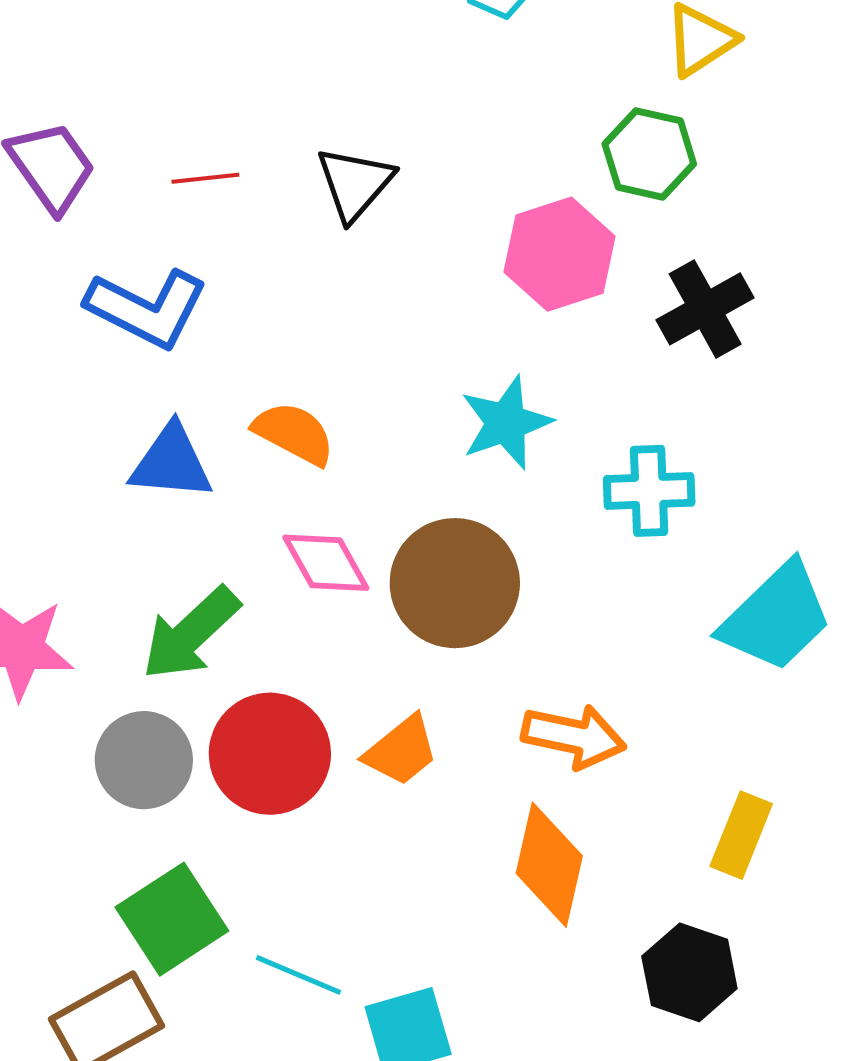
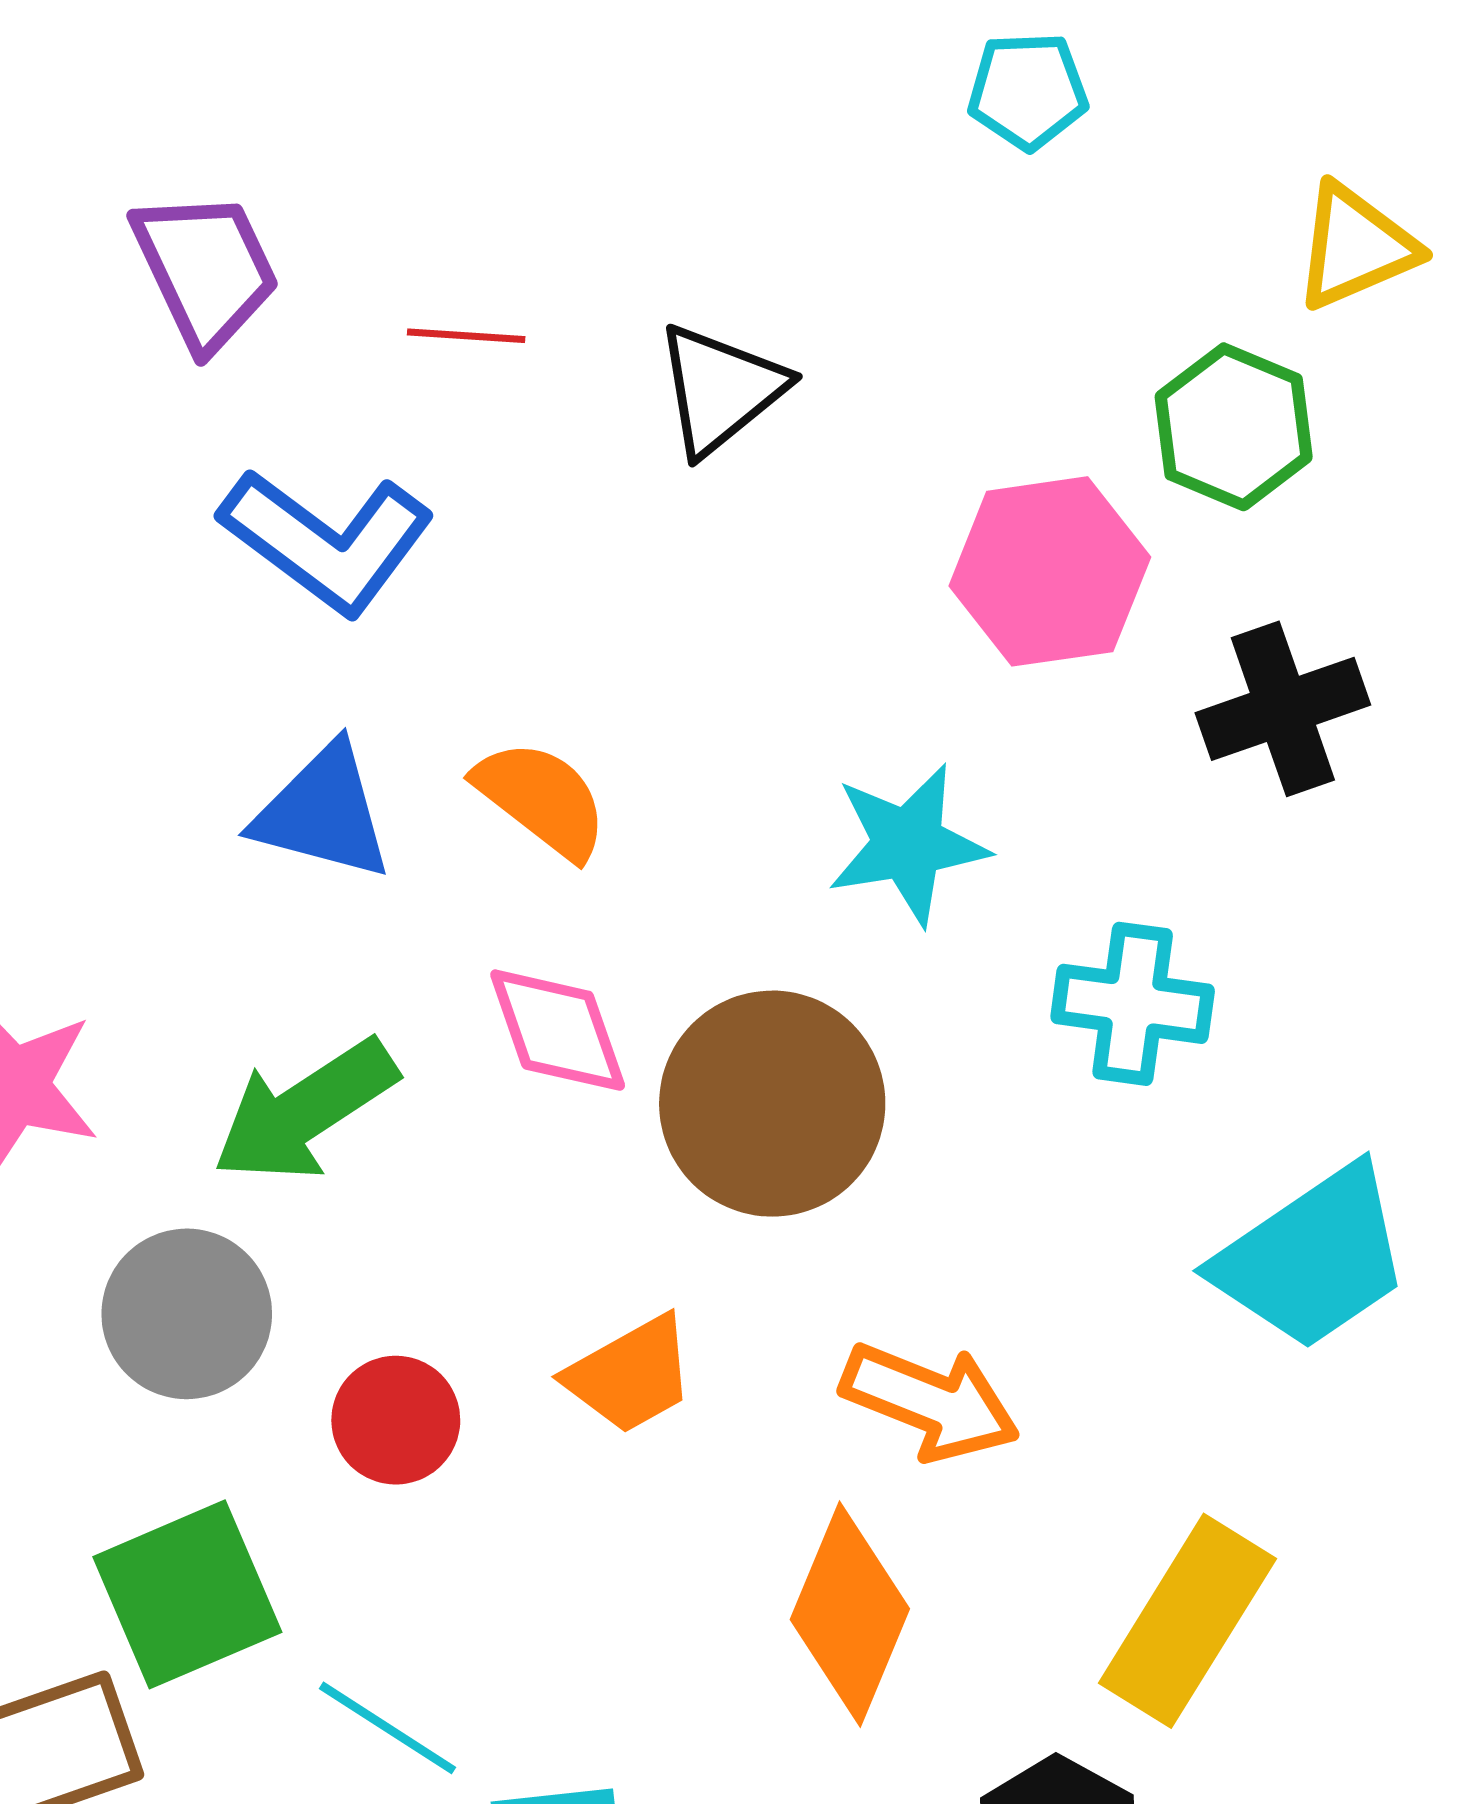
red circle: (270, 754) -> (396, 1420), moved, size x0.6
yellow rectangle: (741, 835) -> (1187, 1621), size x1.4

